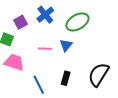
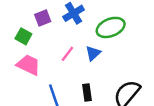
pink line: (45, 49) -> (67, 54), turned -64
black rectangle: (66, 78) -> (87, 93), turned -32

